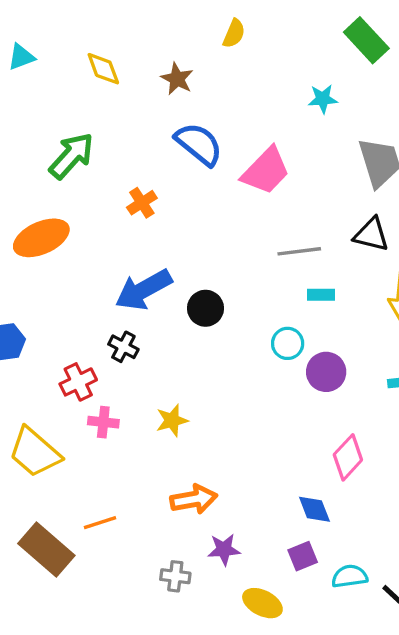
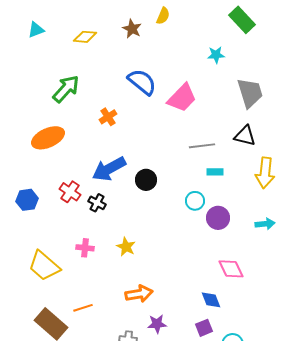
yellow diamond: (103, 69) -> (85, 37), turned -65
brown star: (177, 79) -> (132, 29), moved
red cross: (78, 382) -> (70, 192), moved, turned -30
yellow star: (172, 420) -> (126, 247), turned -30
pink diamond: (348, 457) -> (231, 269), turned -68

